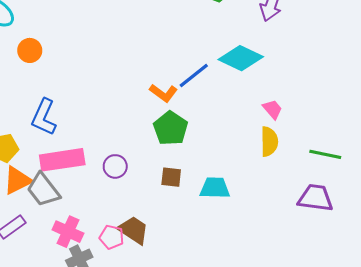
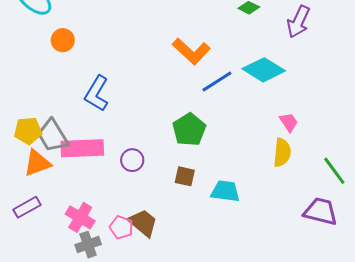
orange L-shape: (164, 93) -> (191, 51), moved, size x1.4
blue L-shape: (44, 117) -> (97, 94), moved
green line: (325, 154) -> (334, 171), turned 36
gray trapezoid: (43, 190) -> (53, 136), moved

